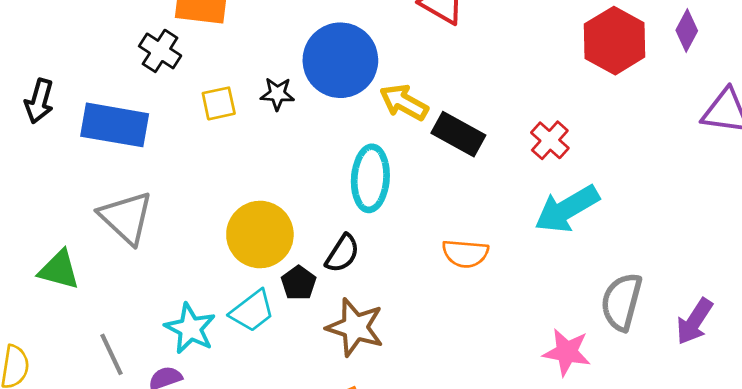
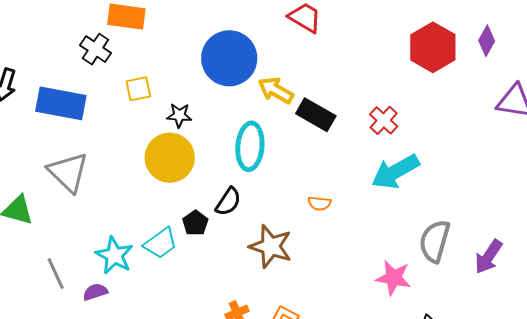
black star: (277, 94) -> (179, 115), moved
yellow circle: (260, 235) -> (170, 158), moved
orange semicircle: (465, 254) -> (319, 203), size x0.7
brown star: (355, 327) -> (271, 246), moved

